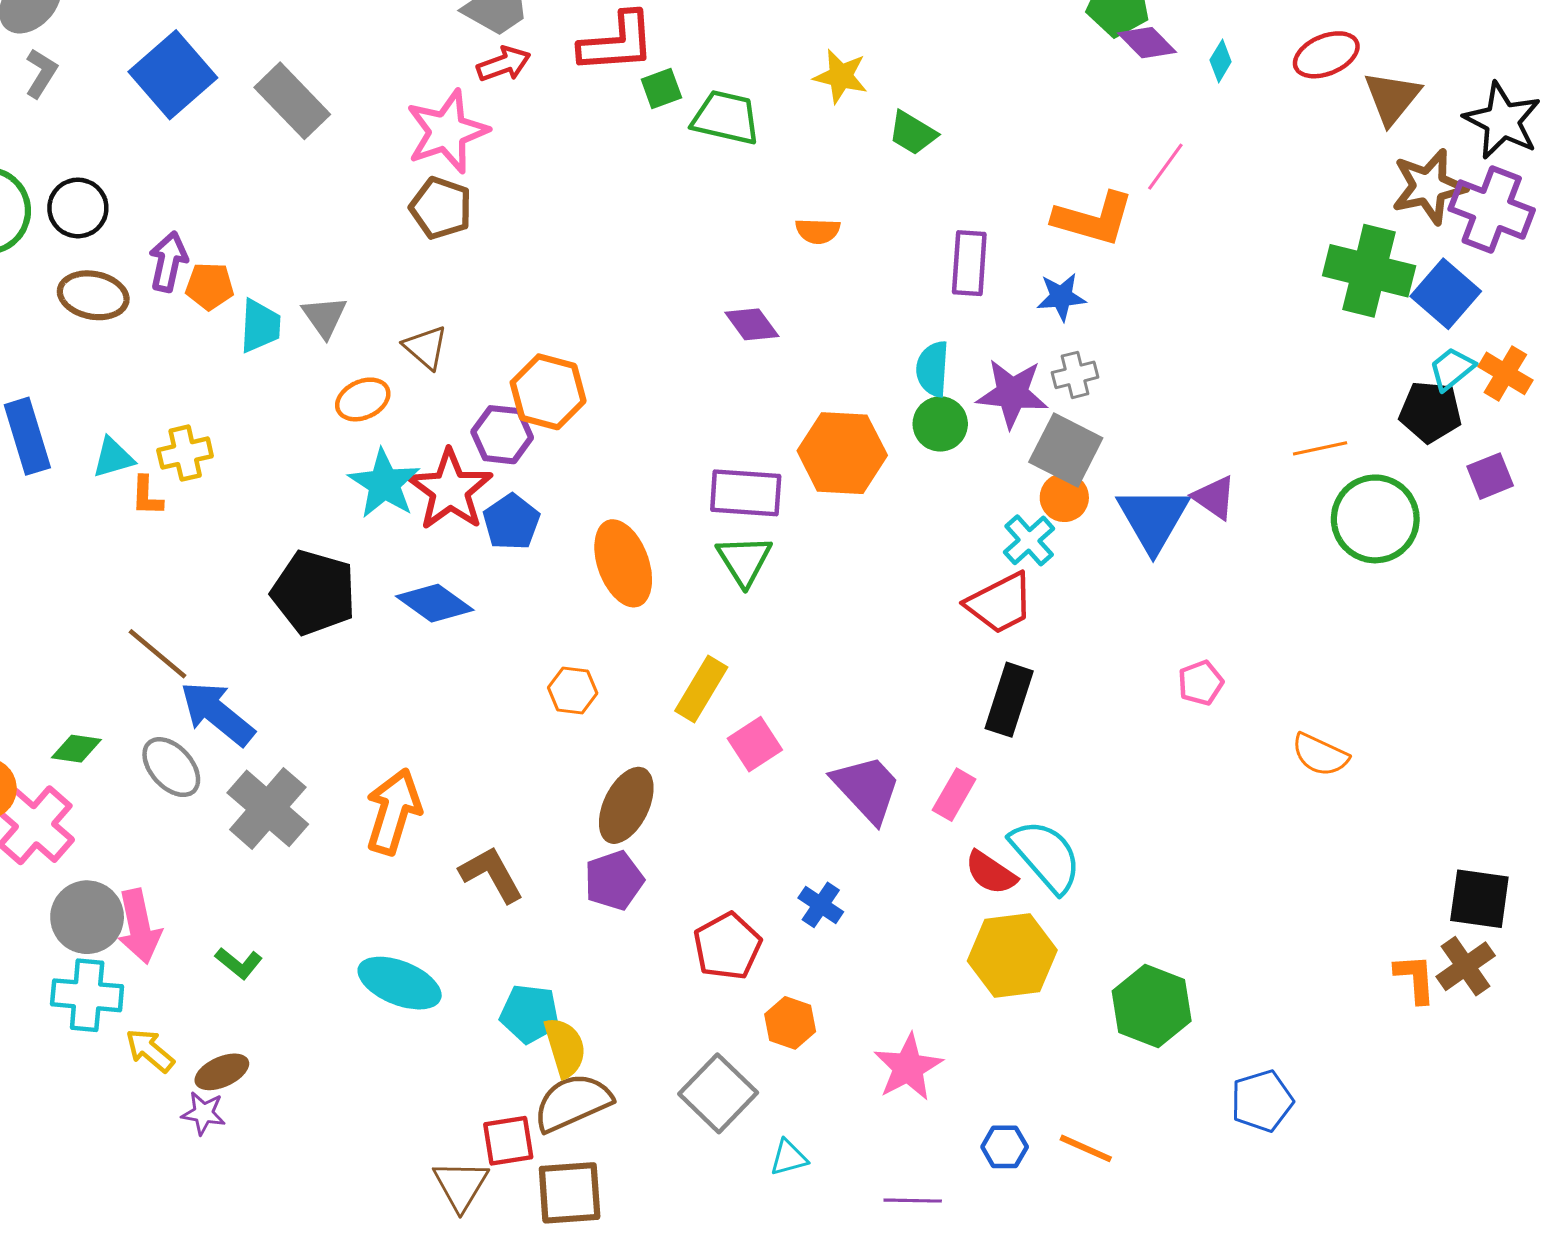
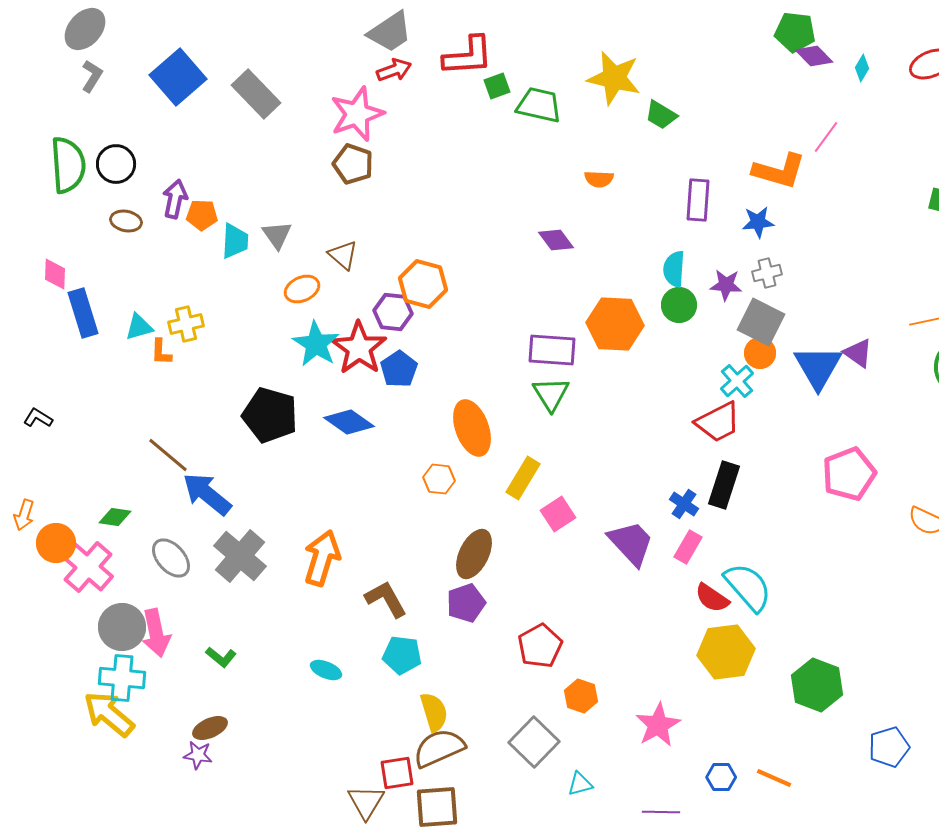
yellow star: (841, 76) -> (614, 78), size x1.5
brown ellipse: (93, 295) -> (126, 221), size x0.7
purple star: (1012, 393) -> (726, 285), size x0.7
orange ellipse: (623, 563) -> (472, 428), moved
pink pentagon: (1201, 683) -> (849, 474), size x1.8
gray ellipse: (171, 767) -> (171, 558), moved
blue cross: (821, 905) -> (684, 504), moved
cyan ellipse: (400, 983) -> (326, 670), size x0.6
cyan pentagon: (530, 1014) -> (402, 655), moved
yellow arrow: (150, 1050) -> (109, 714), moved, size x1.6

